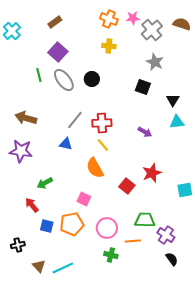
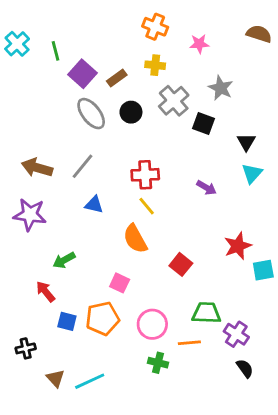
pink star: (133, 18) -> (199, 44), moved
brown rectangle: (55, 22) -> (117, 78), moved
gray cross: (152, 30) -> (174, 101), moved
green line: (39, 75) -> (56, 51), moved
gray line: (75, 120) -> (83, 166), moved
cyan triangle: (177, 122) -> (252, 173), turned -42
red star: (152, 173) -> (238, 246), moved

